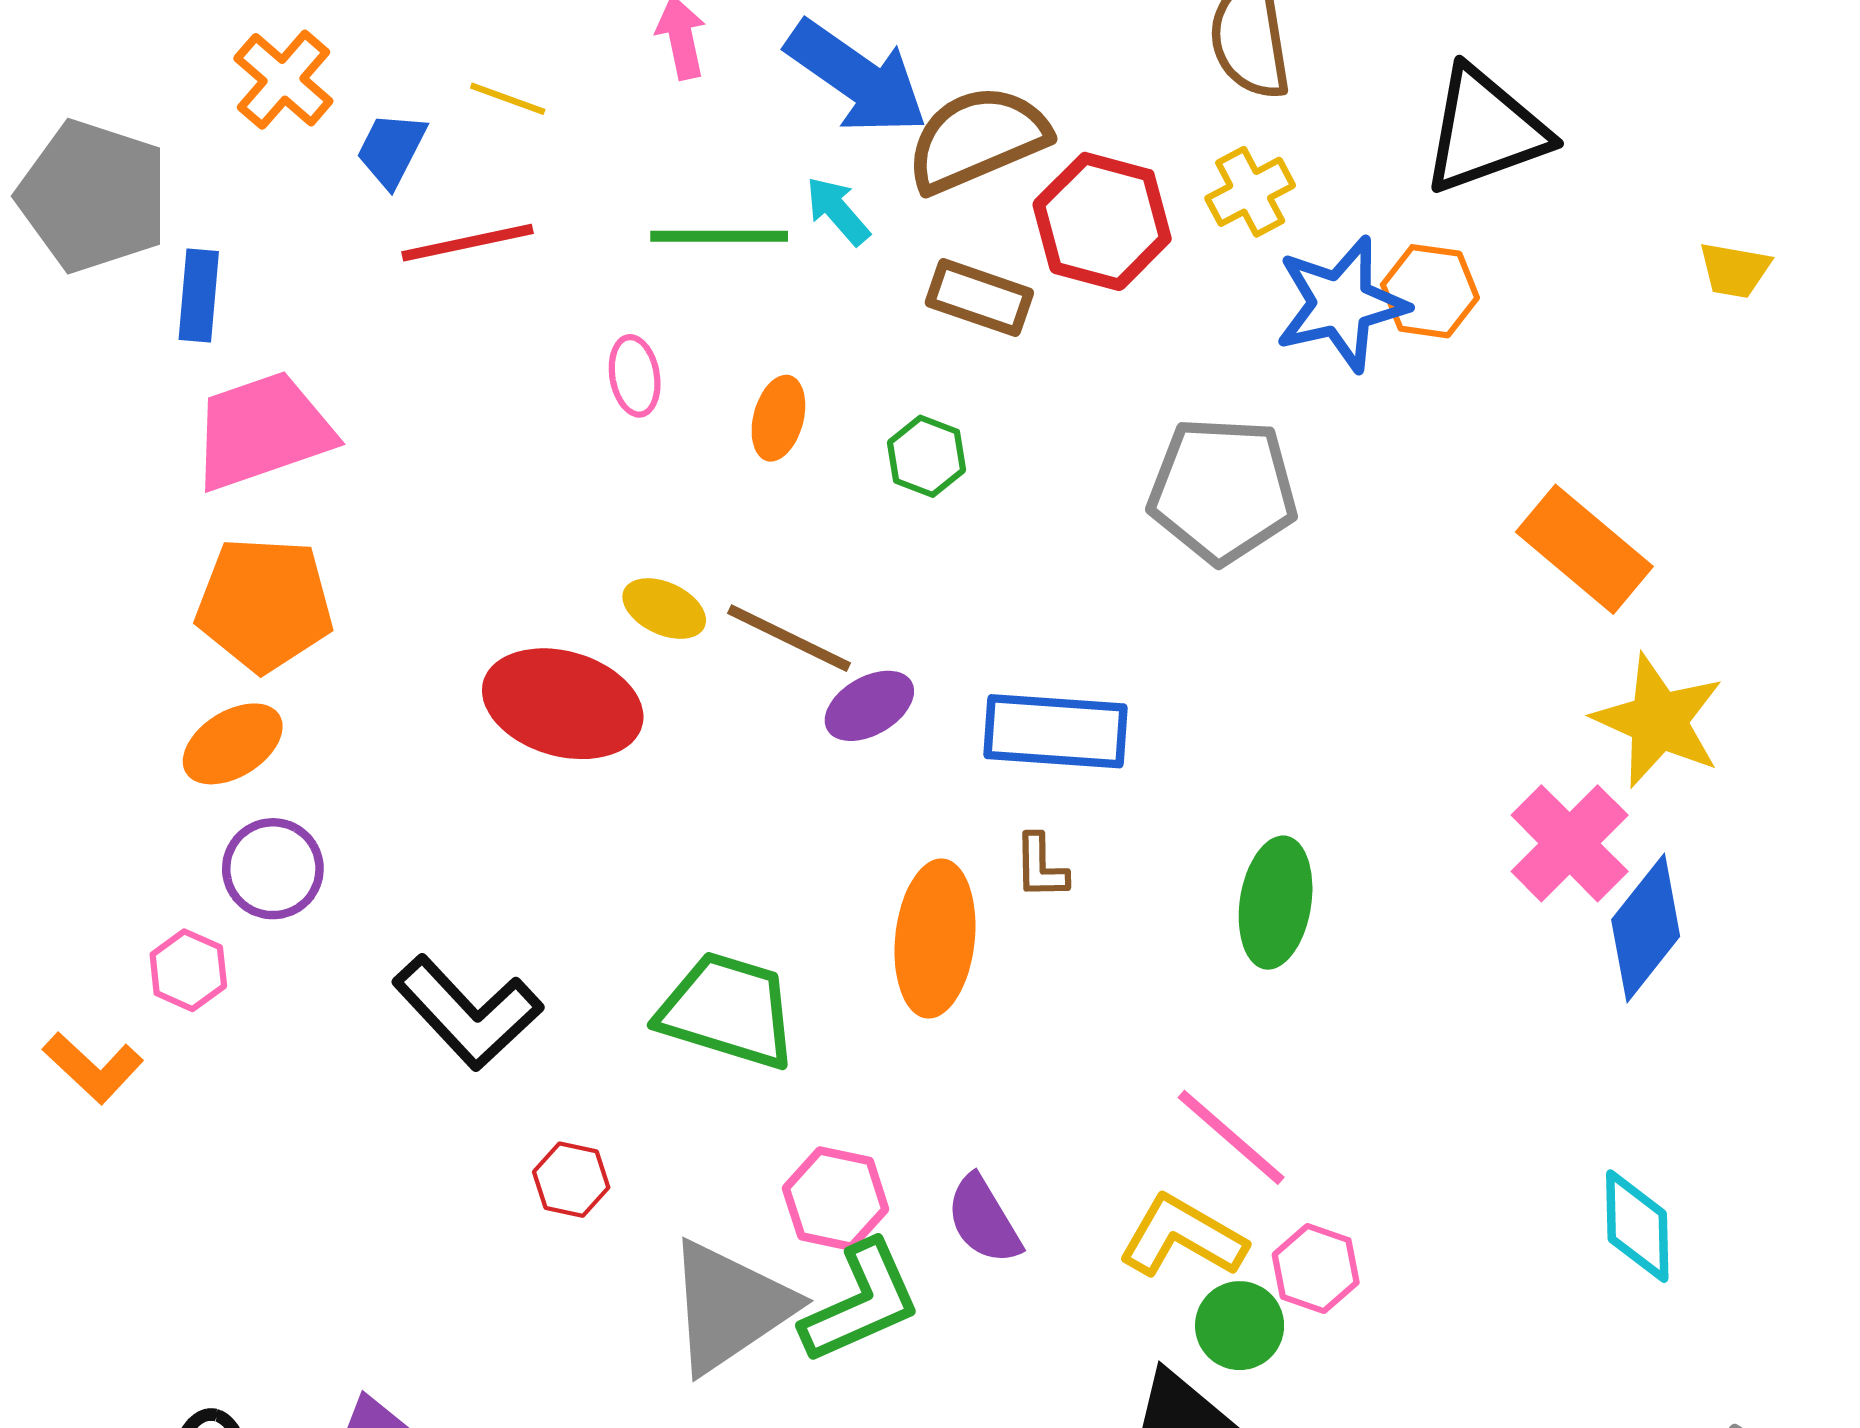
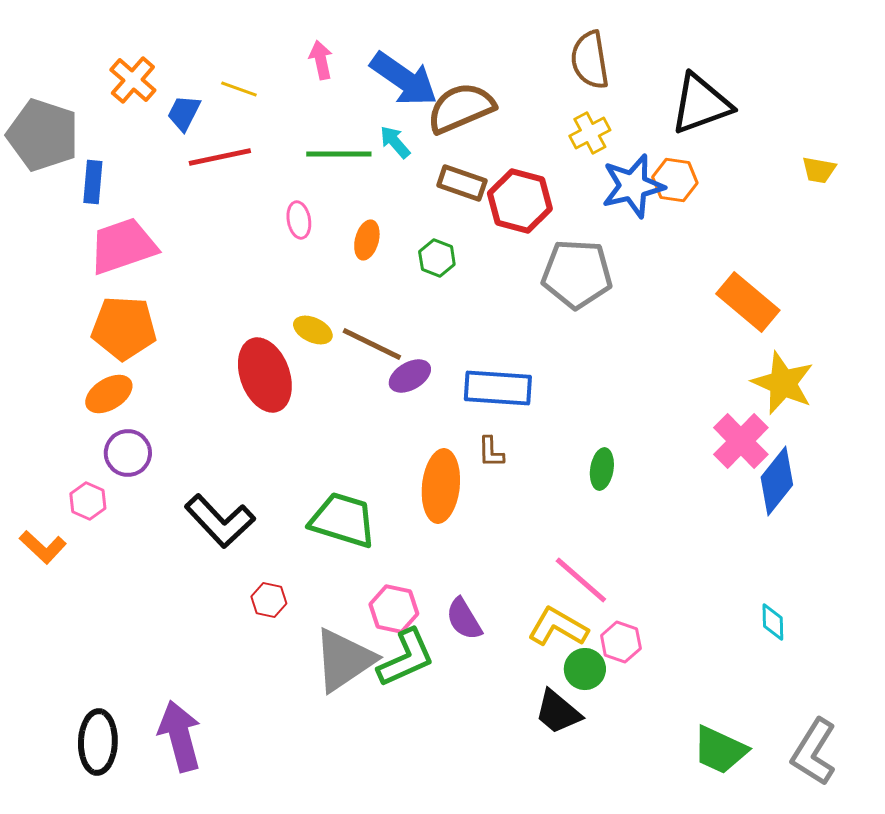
red hexagon: (1102, 221) -> (520, 201), moved
red ellipse: (563, 704) -> (265, 375), turned 54
green ellipse: (1276, 903) -> (602, 469), size x0.7
cyan diamond: (1637, 1226) -> (773, 622), size x0.7

